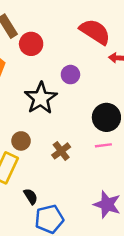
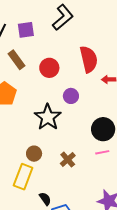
red semicircle: (95, 32) -> (89, 59), turned 48
red circle: (31, 44) -> (49, 68), moved

